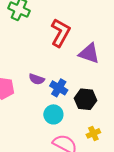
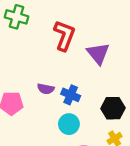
purple triangle: (89, 53) -> (98, 53), turned 40
black hexagon: (86, 99) -> (113, 108), moved

